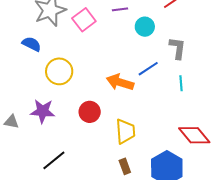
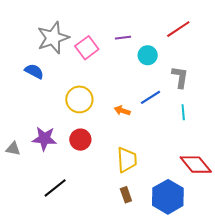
yellow circle: (59, 71) -> (79, 99), moved
orange arrow: (120, 82) -> (122, 111), size x0.6
red circle: (90, 112) -> (80, 140), moved

